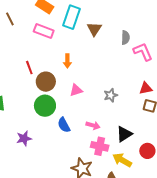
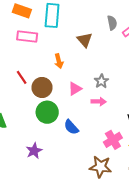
brown triangle: (94, 29) -> (85, 40), moved
gray star: (111, 95) -> (101, 81), moved
pink arrow: (93, 125) -> (99, 102), moved
pink cross: (100, 146) -> (113, 140), turned -30

